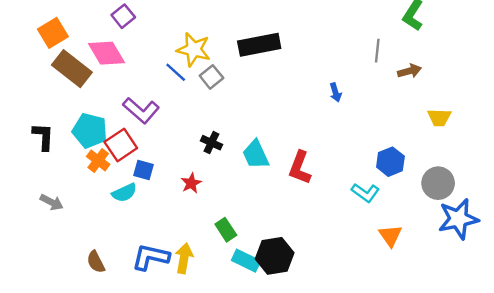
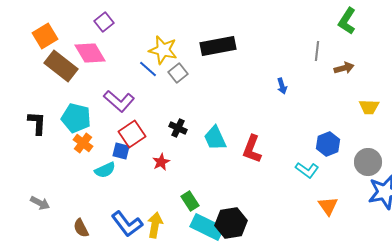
red square: (121, 145) -> (132, 134), moved
gray arrow: (52, 202) -> (40, 203), moved
blue L-shape: (151, 257) -> (127, 224), turned -140
cyan rectangle: (246, 261) -> (207, 227), size x1.4

